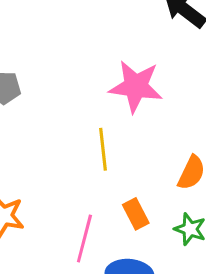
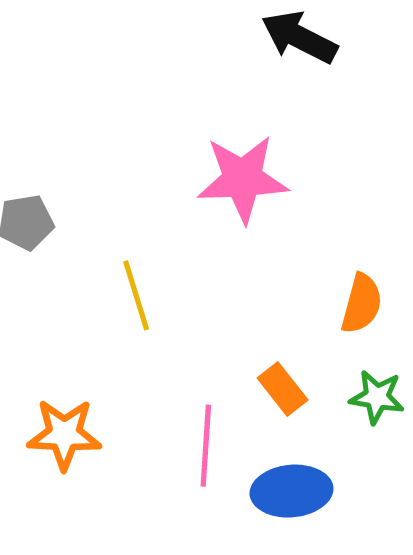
yellow line: (103, 149) -> (136, 295), moved

